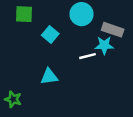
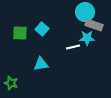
green square: (24, 14) -> (20, 33), moved
cyan circle: (81, 14) -> (85, 12), moved

